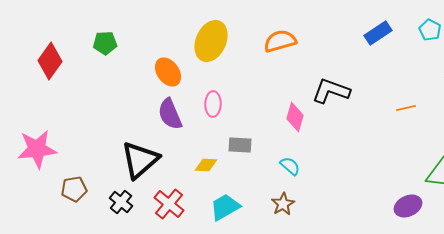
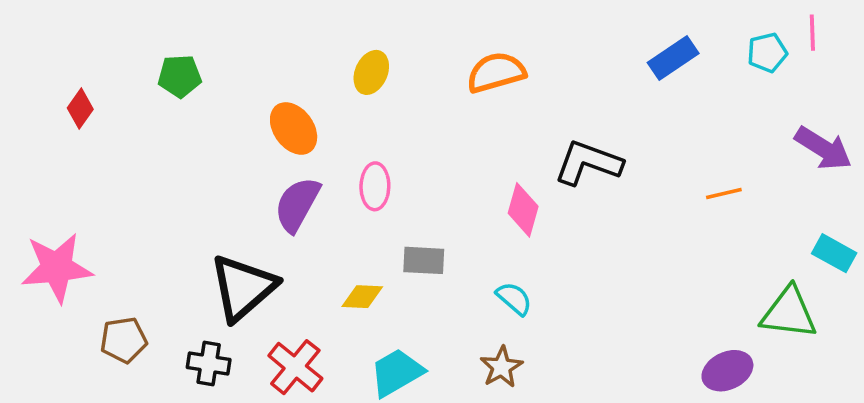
cyan pentagon: (430, 30) -> (767, 53), turned 30
yellow ellipse: (211, 41) -> (371, 72), size x0.6
red diamond: (50, 61) -> (80, 109), size x0.6
purple semicircle: (170, 114) -> (297, 204), turned 52
black cross: (121, 202) -> (209, 363), turned -30

